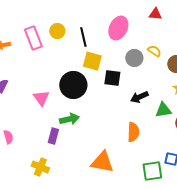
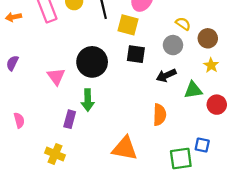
gray circle: (134, 58) -> (173, 45), moved
yellow square: (92, 61) -> (128, 25), moved
green arrow: (69, 119) -> (88, 100), turned 102

